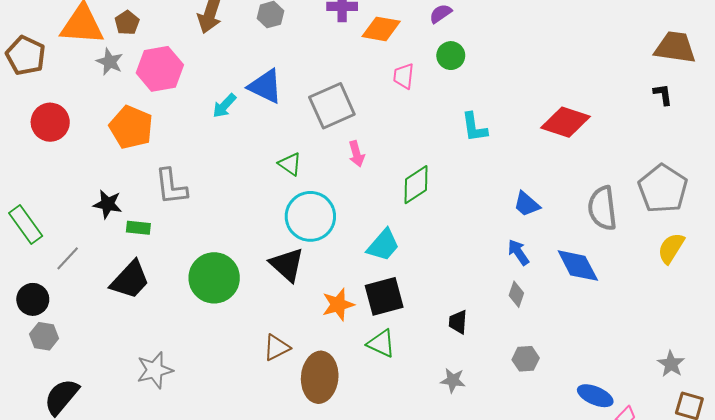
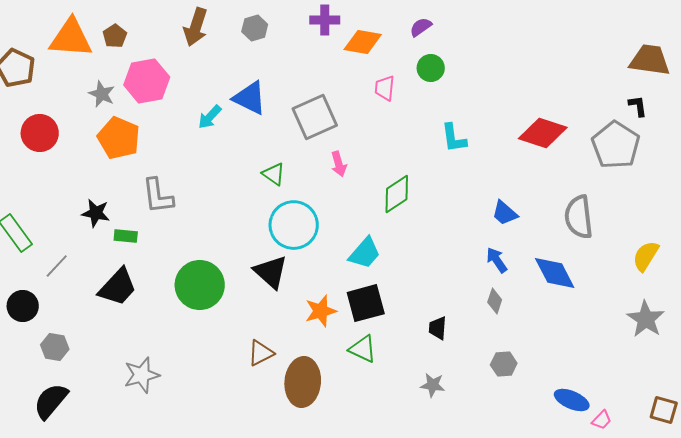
gray star: (110, 62) -> (102, 94), moved
gray pentagon: (663, 189) -> (616, 145), moved
gray hexagon: (44, 336) -> (55, 347), moved
gray star: (671, 364) -> (646, 319), moved, size x1.4

